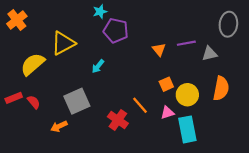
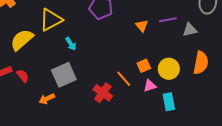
cyan arrow: (98, 66) -> (71, 44), moved, turned -72
orange square: (166, 84) -> (144, 66), moved
cyan rectangle: (187, 129) -> (169, 102), size x0.7

